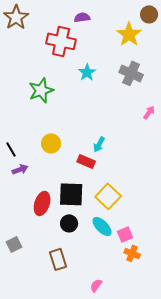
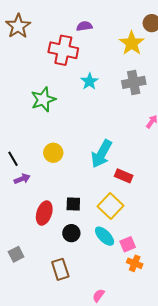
gray cross: (131, 73) -> (134, 82), turned -35
cyan arrow: (99, 144) -> (101, 154), size x1.8
red rectangle: (86, 161) -> (124, 176), moved
black square: (71, 194) -> (73, 204), size x0.6

